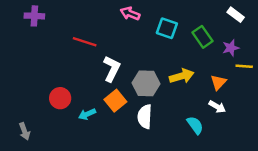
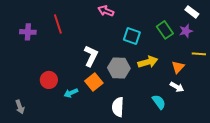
purple cross: (34, 16) -> (28, 32), moved
cyan square: (167, 28) -> (132, 36), moved
red line: (85, 42) -> (58, 24), moved, turned 54
purple star: (231, 48) -> (186, 31), moved
white semicircle: (145, 117) -> (118, 107), moved

